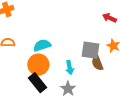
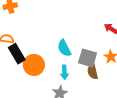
cyan semicircle: (42, 45) -> (64, 48), moved, turned -108
black rectangle: (38, 83) -> (17, 54), moved

